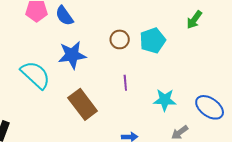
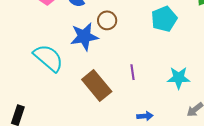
brown circle: (120, 39) -> (107, 20), moved
purple line: (125, 83) -> (133, 72), moved

